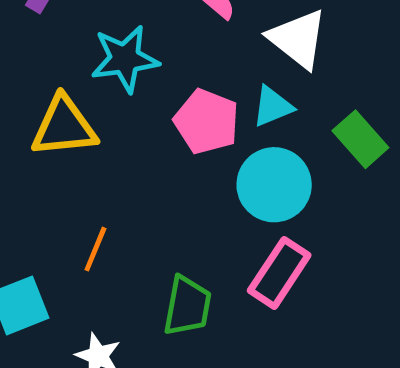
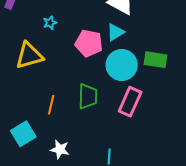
cyan star: (125, 59) -> (50, 23), size x0.5
green rectangle: (360, 139) -> (155, 60), moved, turned -30
green trapezoid: (187, 306) -> (88, 96), moved

